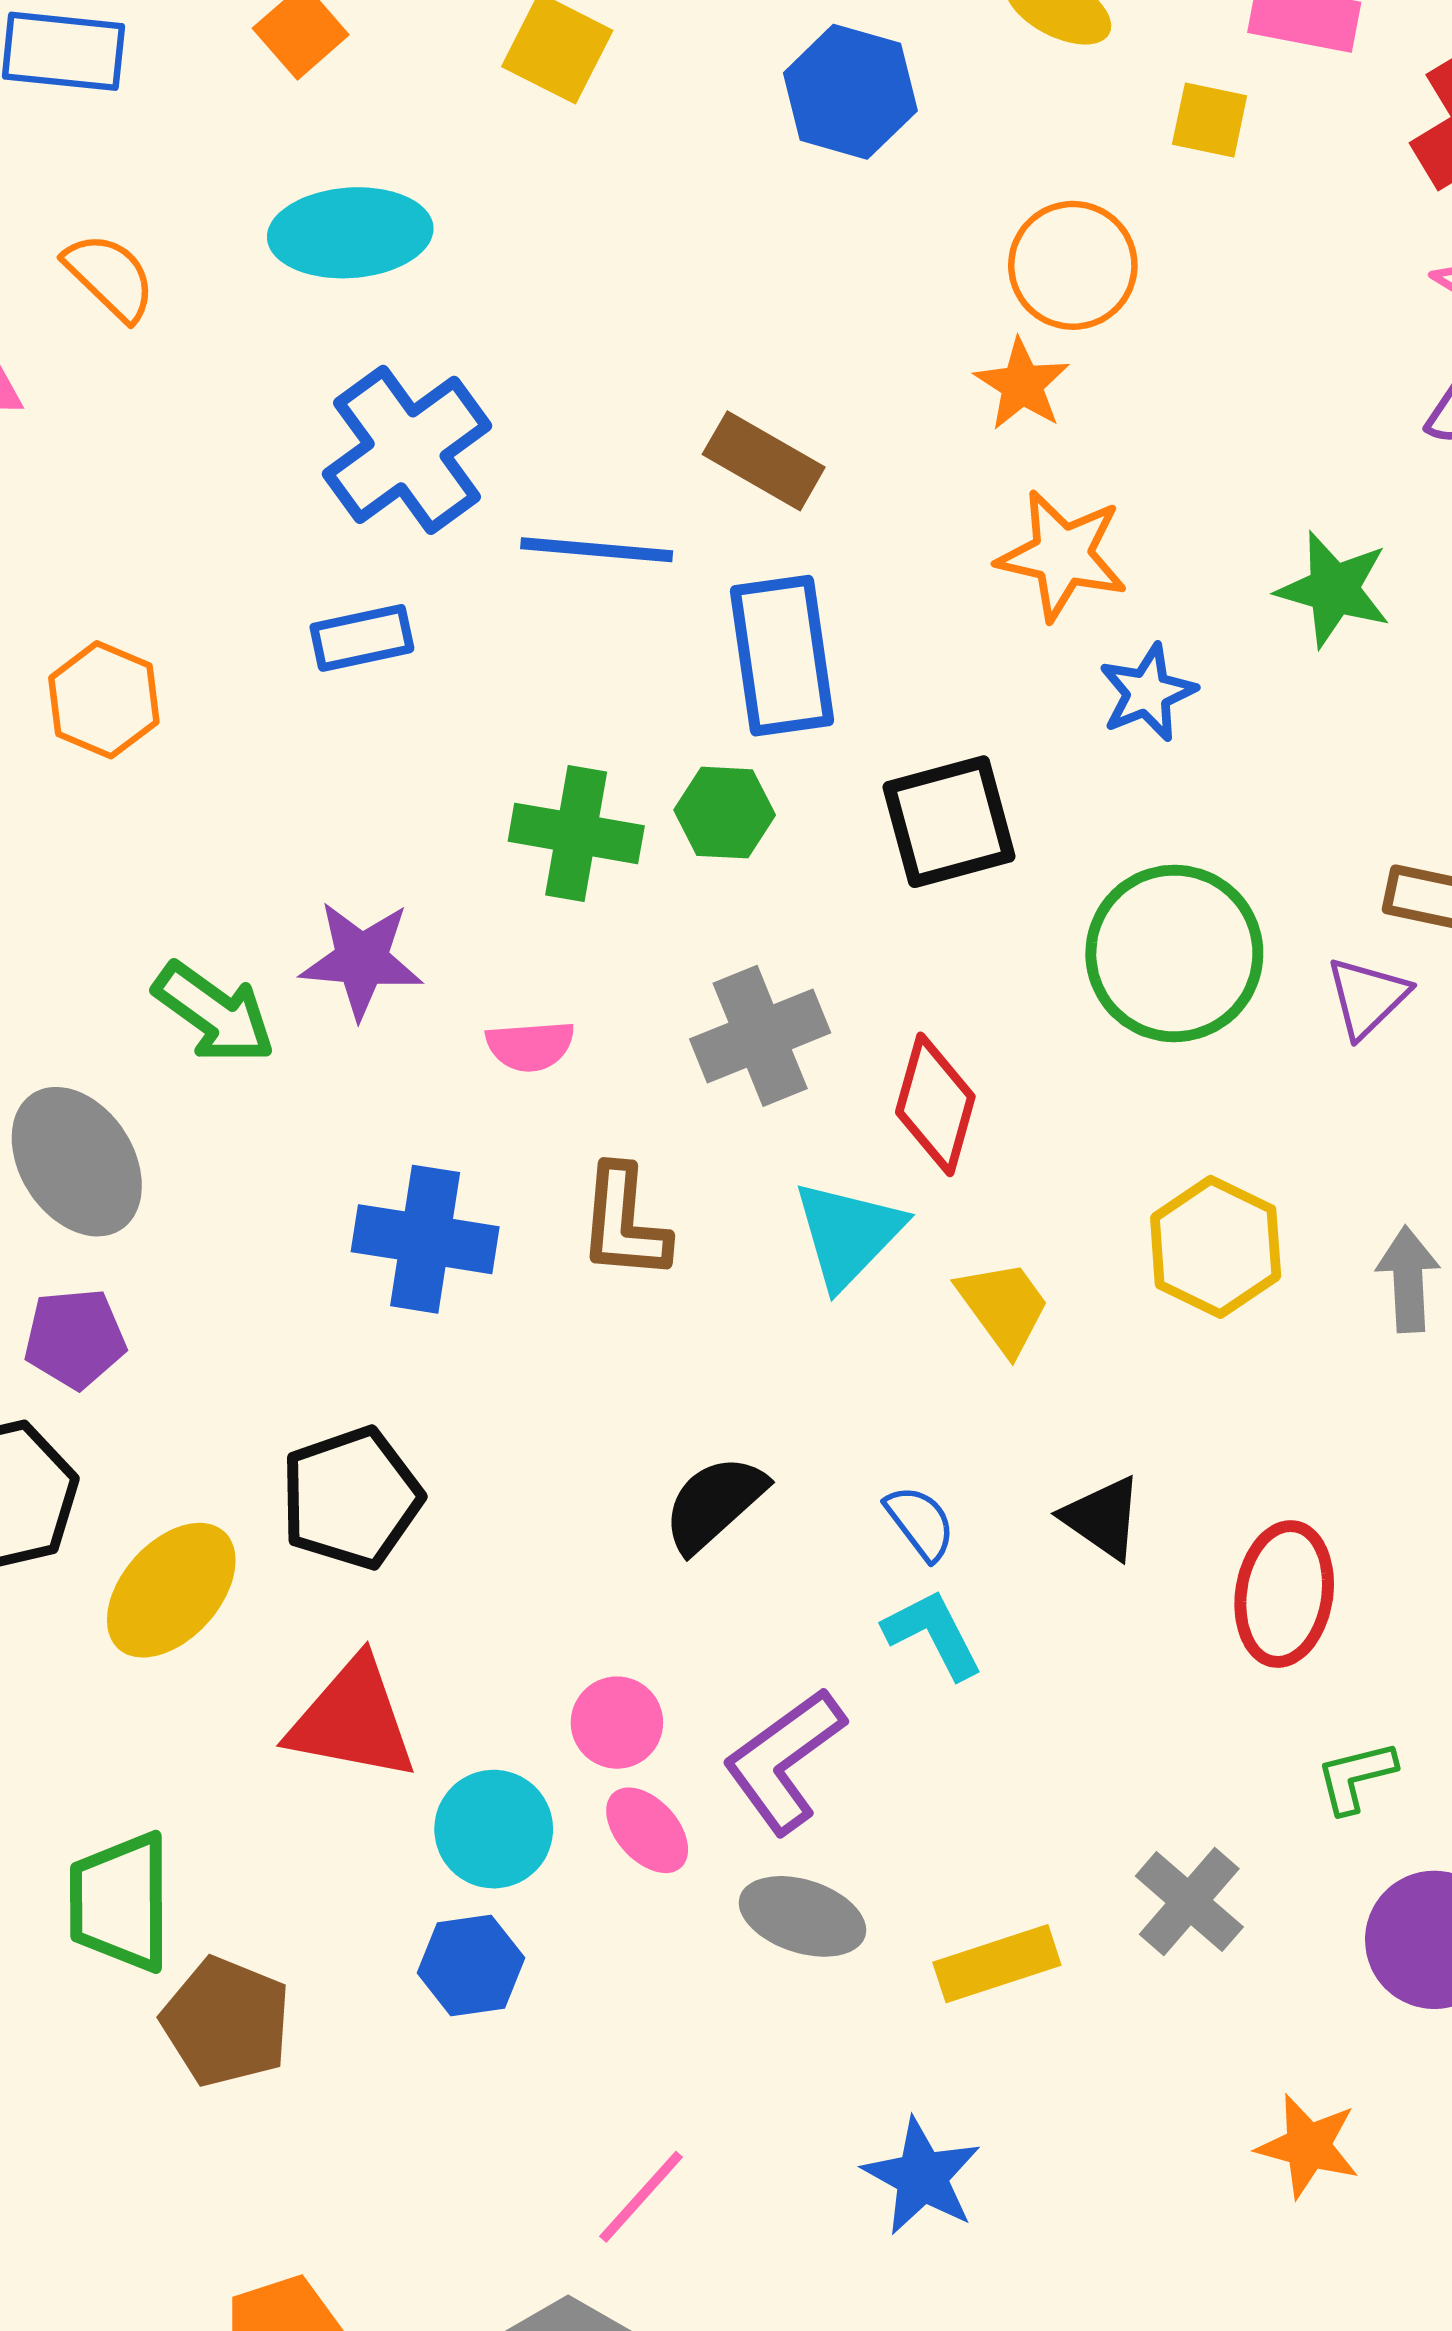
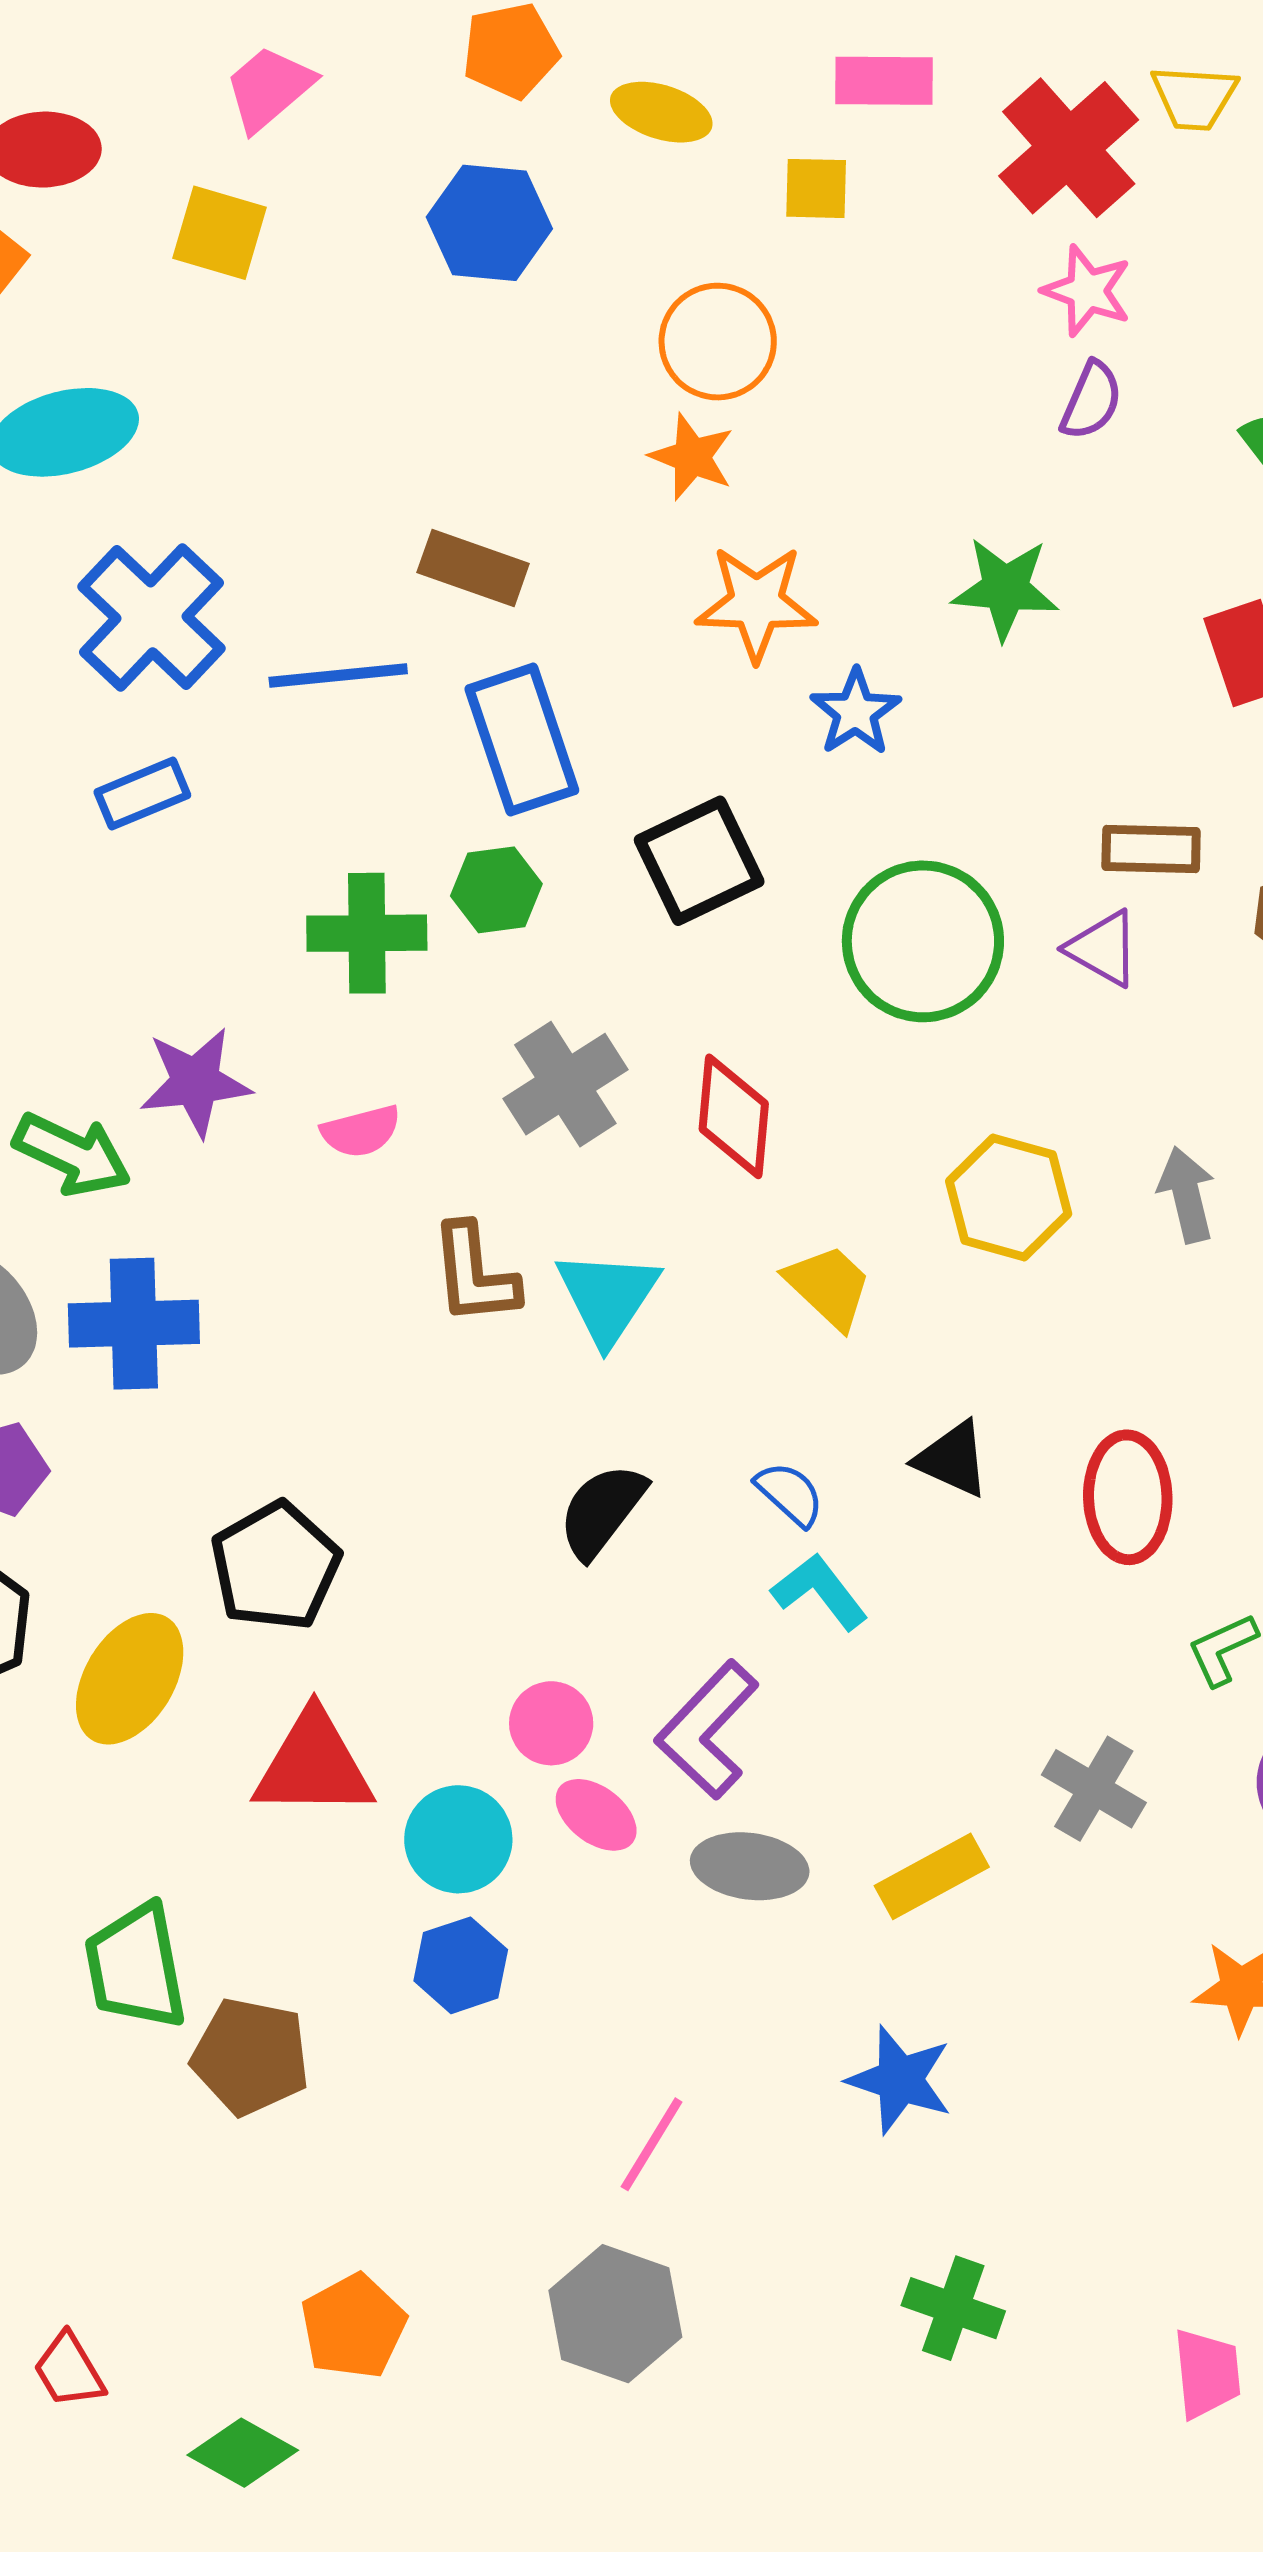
purple triangle: (1367, 997) -> (1103, 949), turned -36
cyan triangle: (848, 1234) -> (608, 1297), moved
blue cross: (425, 1239) -> (134, 1324), moved

